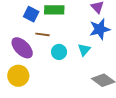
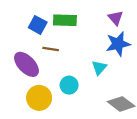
cyan circle: (59, 52) -> (69, 85), moved
yellow circle: (18, 76) -> (39, 98), moved

